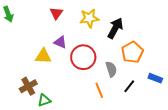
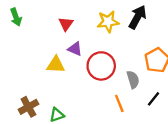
red triangle: (56, 13) -> (66, 24), moved
black arrow: (115, 28) -> (138, 17), moved
brown cross: (28, 86) -> (28, 107), moved

